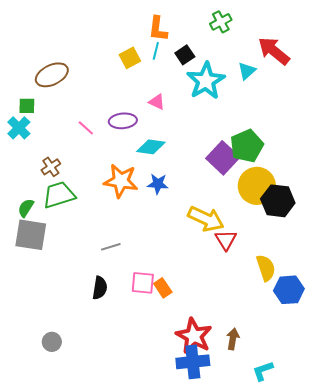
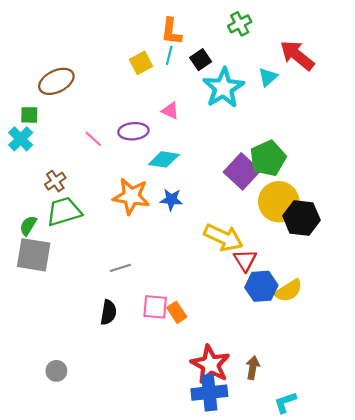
yellow semicircle: (266, 268) -> (288, 291), turned 76
blue hexagon: (289, 290) -> (261, 286), moved

